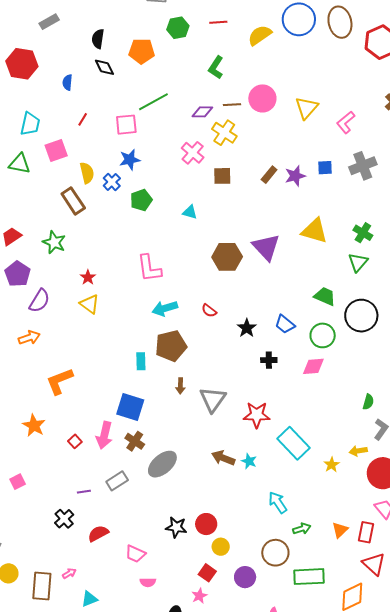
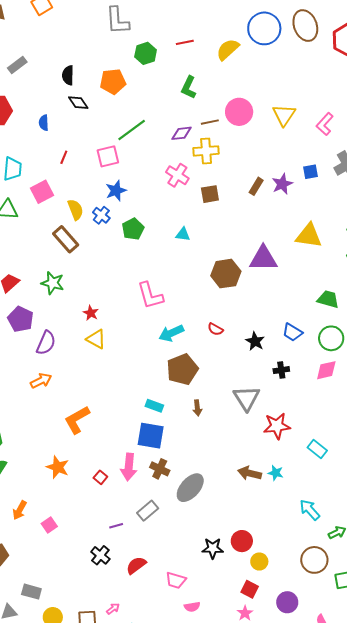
yellow cross: (224, 133) -> (206, 151), turned -30
purple triangle: (266, 247) -> (263, 259), turned -40
cyan rectangle: (141, 361) -> (154, 406), moved, turned -60
gray triangle: (213, 399) -> (247, 398), moved
cyan rectangle: (294, 443) -> (317, 449), size x0.6
purple circle: (245, 577) -> (287, 602), moved

